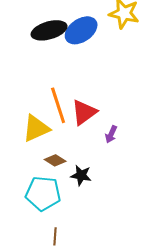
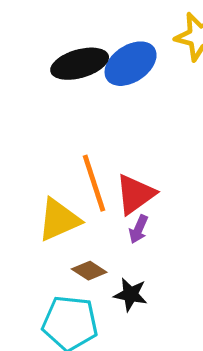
purple arrow: (111, 134) -> (138, 229), moved

